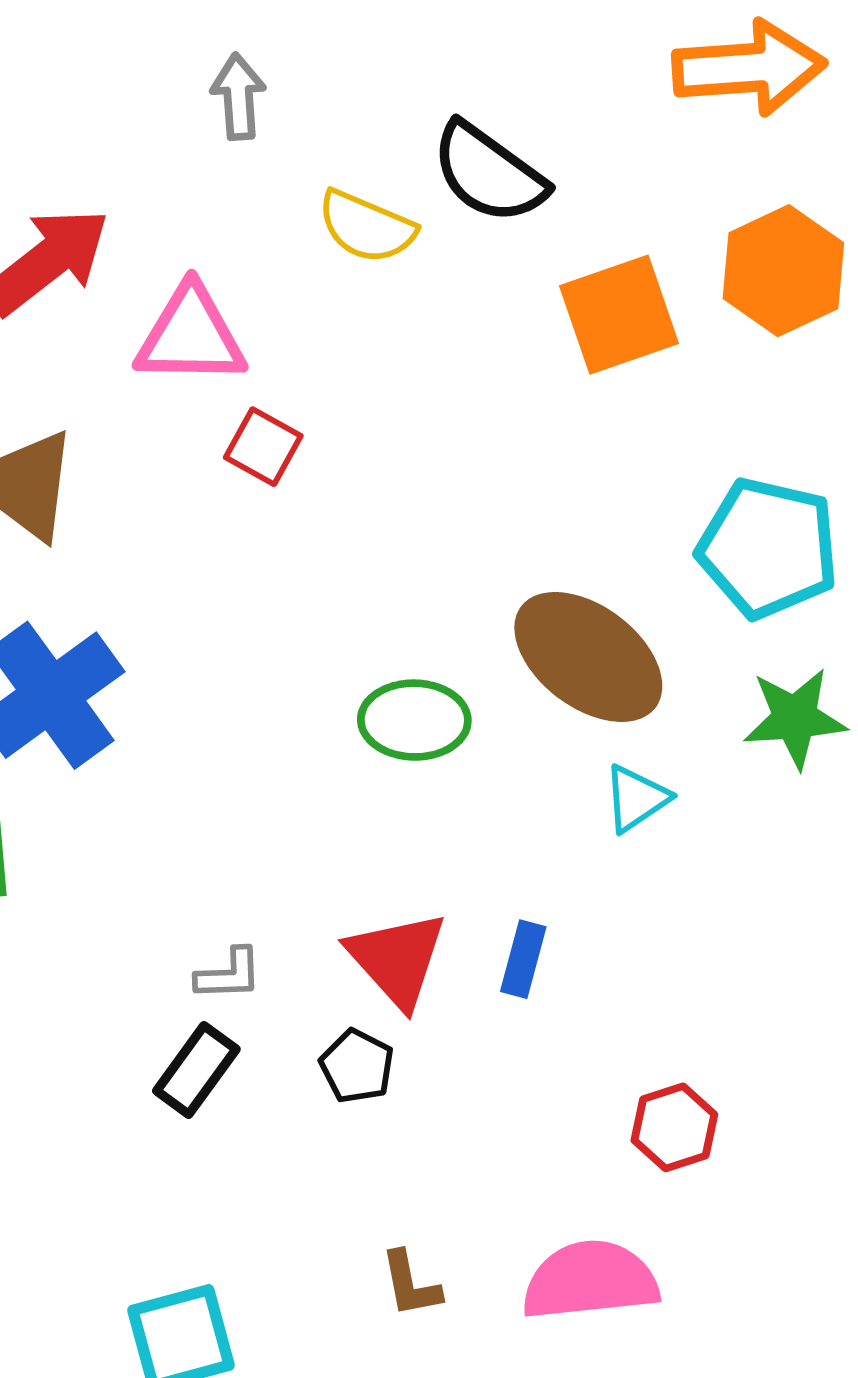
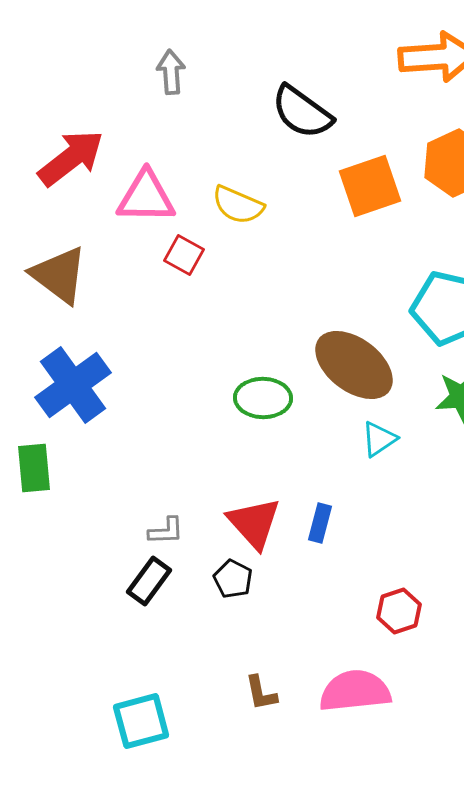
yellow semicircle: (367, 227) -> (238, 205), moved

